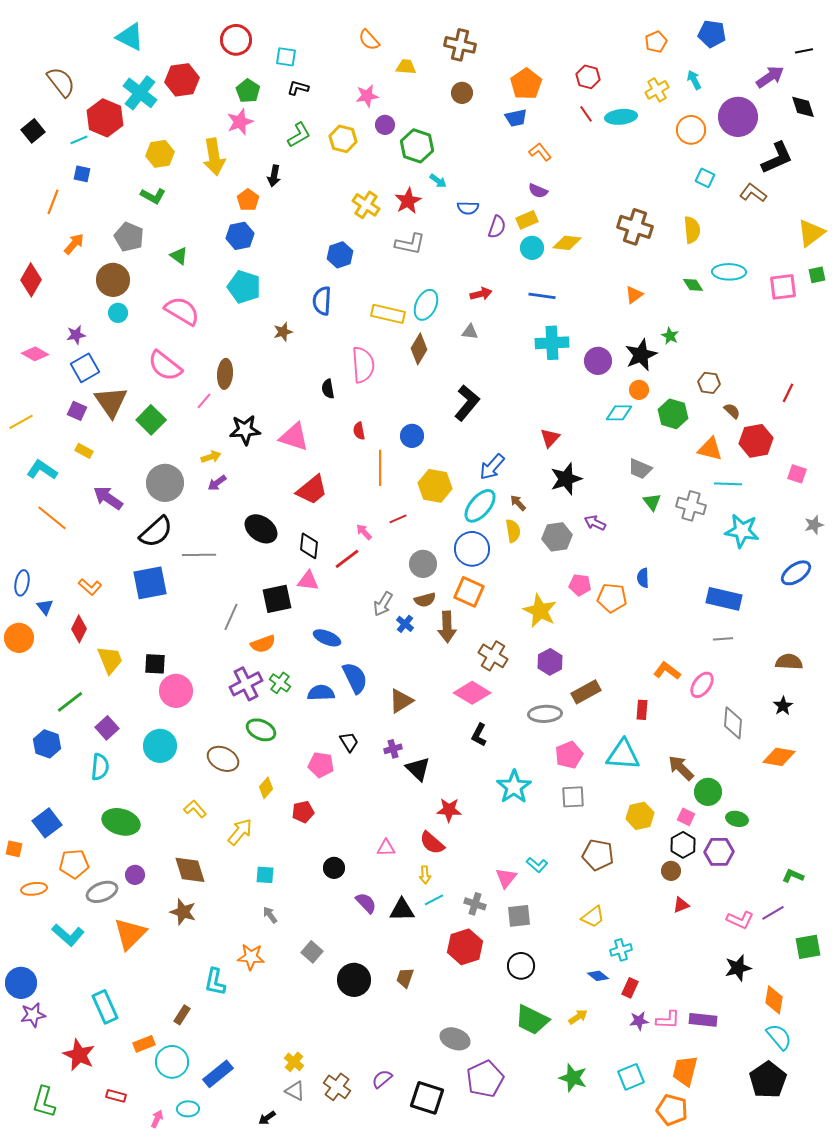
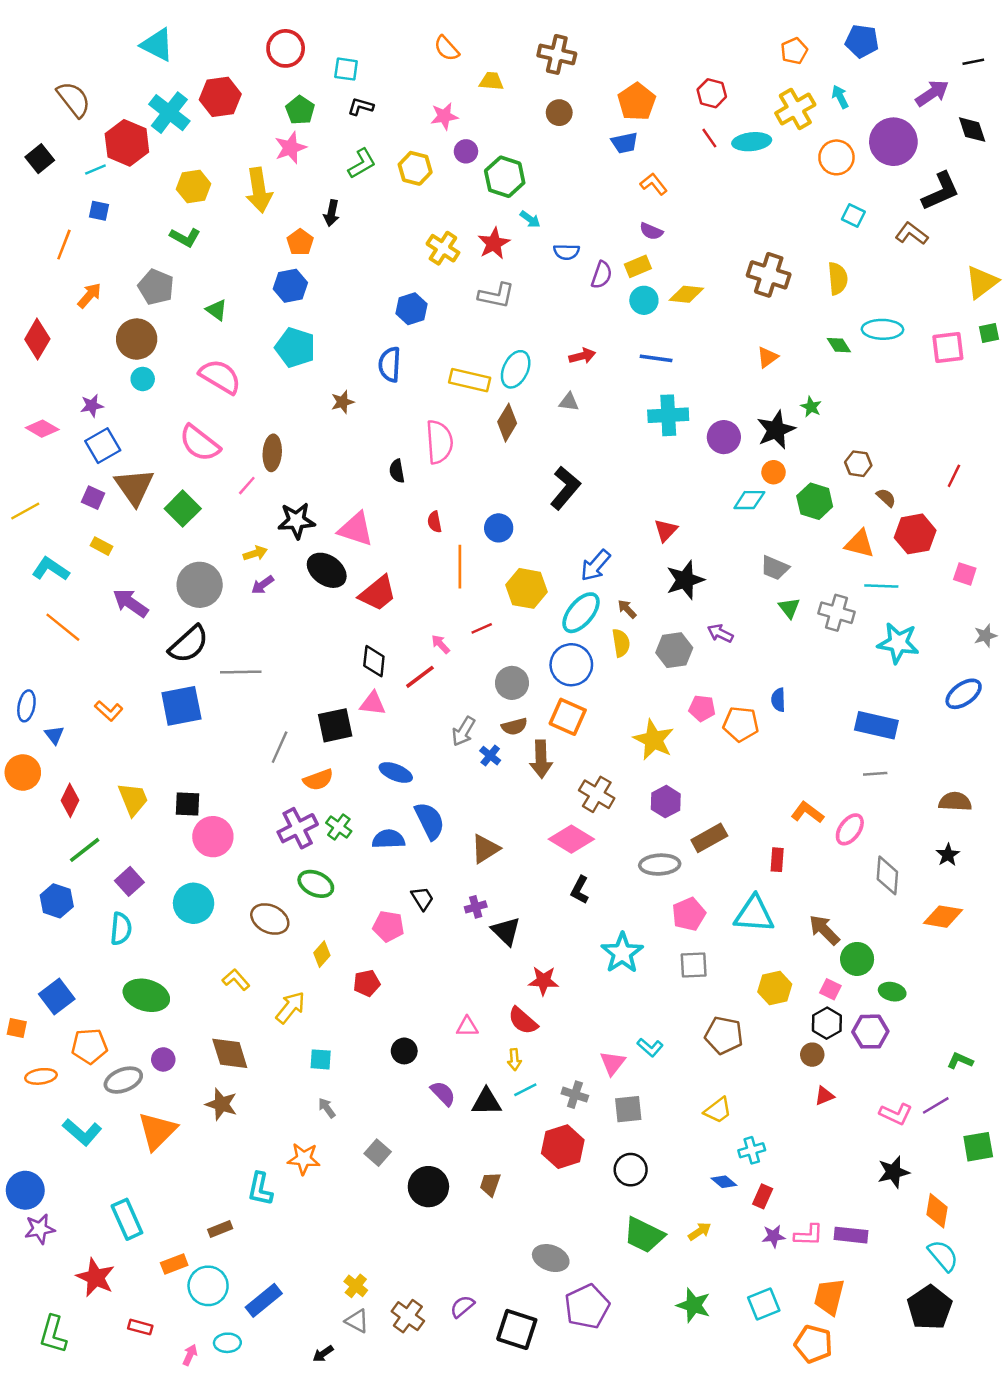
yellow cross: (657, 90) -> (795, 109), size x1.4
black ellipse: (261, 529) -> (327, 570), moved
red diamond: (79, 629) -> (70, 800), moved
brown rectangle: (182, 1015) -> (220, 1229), turned 36

